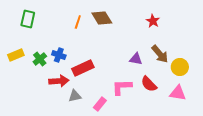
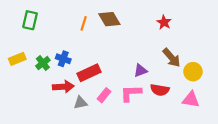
purple triangle: (136, 59) -> (140, 71), moved, turned -32
red semicircle: (149, 84) -> (160, 90), turned -36
pink rectangle: (100, 104) -> (104, 95), moved

